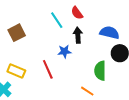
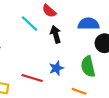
blue star: (64, 52) -> (56, 68), moved
red line: (48, 69) -> (32, 78), turned -36

